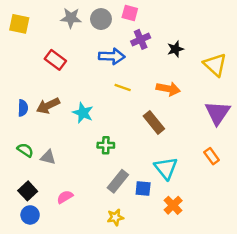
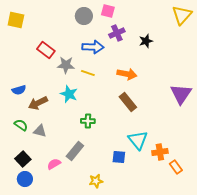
gray star: (71, 18) -> (66, 65), moved
yellow triangle: (215, 65) -> (182, 15), moved, turned 30
yellow line: (123, 88) -> (88, 73), moved
orange arrow: (168, 89) -> (127, 74), moved
brown arrow: (48, 106) -> (38, 103), moved
blue semicircle: (23, 108) -> (19, 90), turned 72
orange rectangle: (212, 156) -> (176, 167), moved
gray rectangle: (118, 181) -> (75, 151), moved
orange cross: (173, 205) -> (160, 152), moved, turned 35

